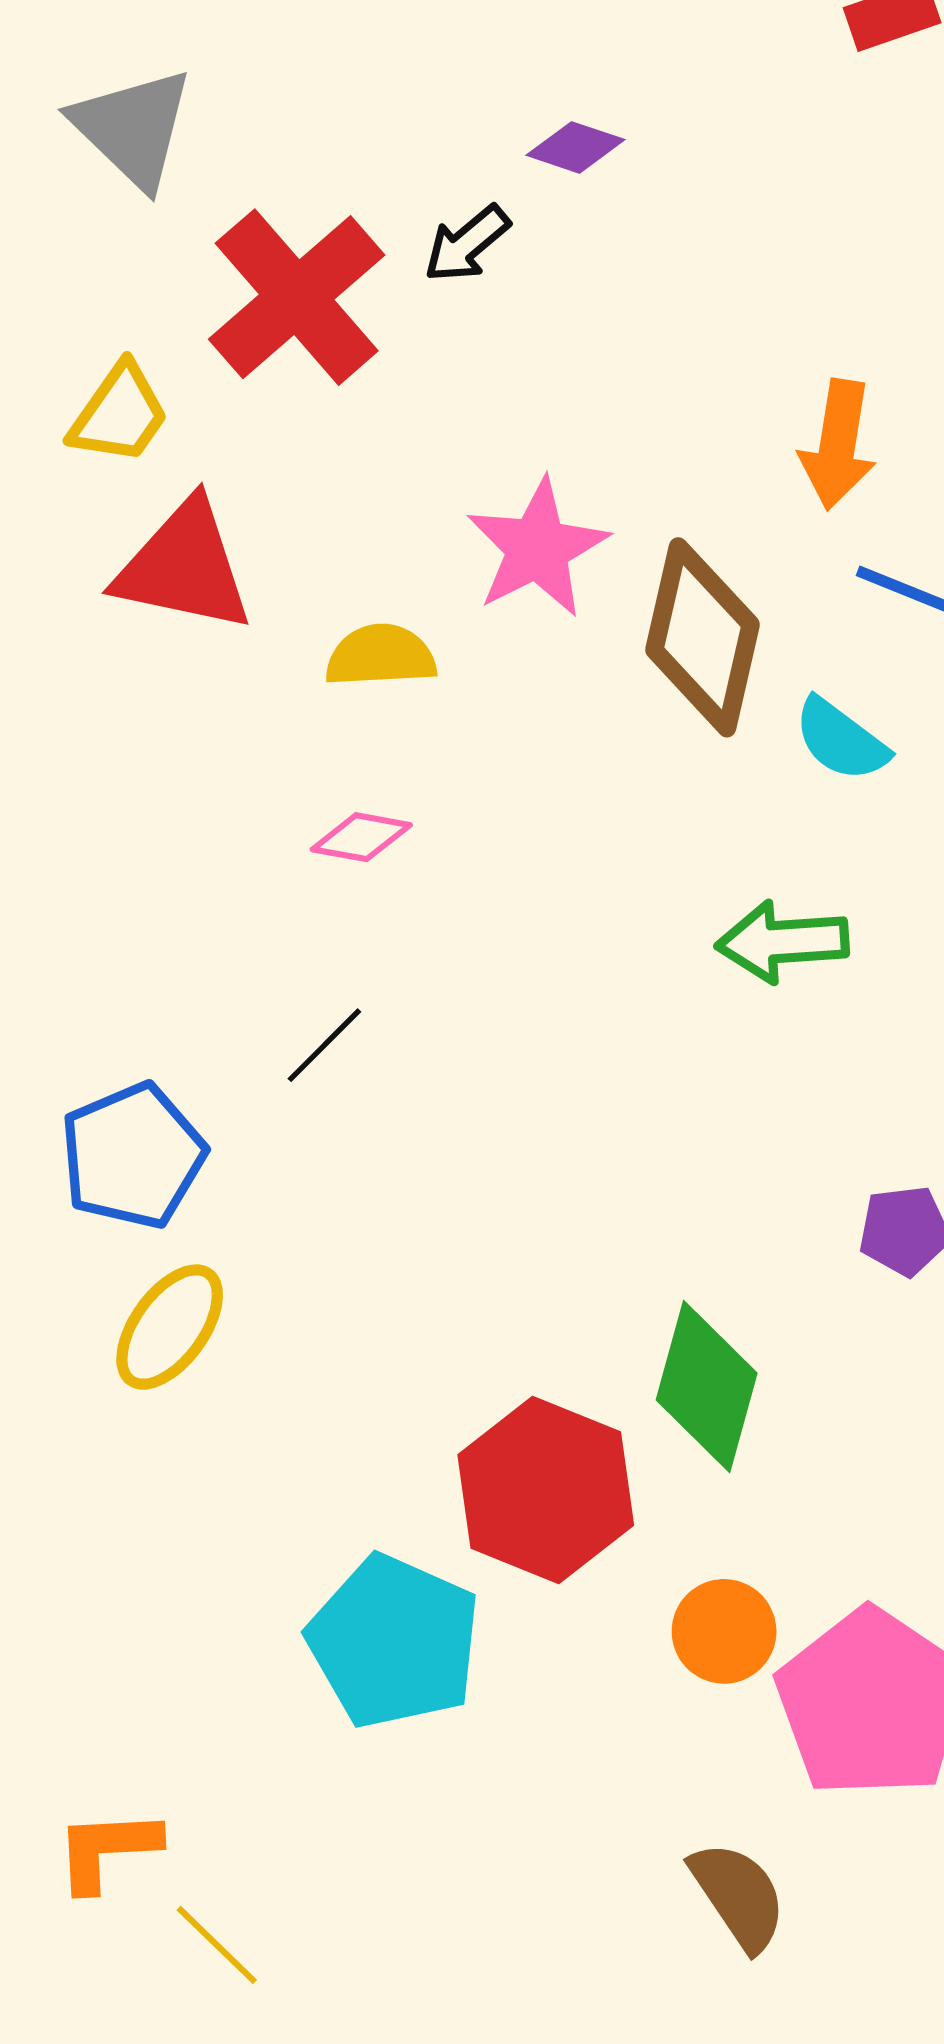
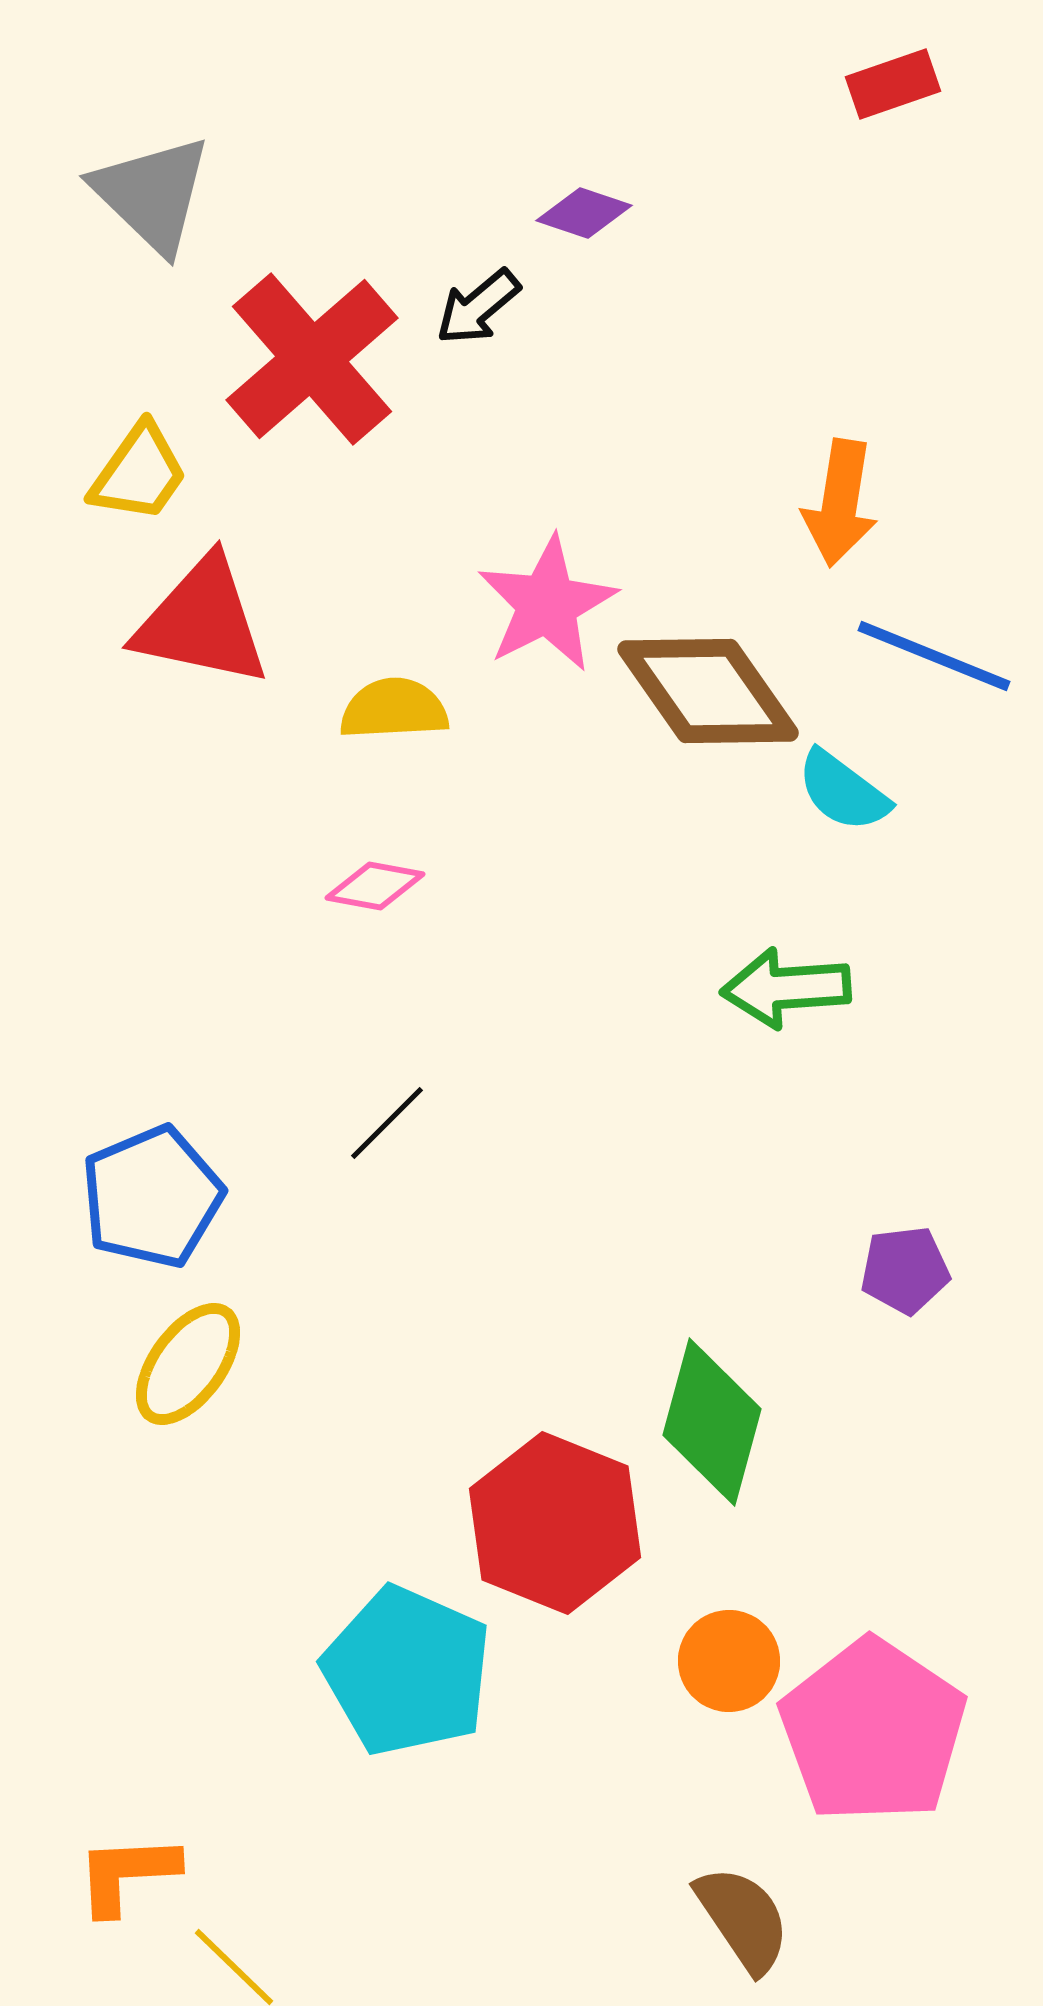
brown diamond: (703, 637) -> (708, 691), turned -48
black line: (324, 1045) -> (387, 1123), moved

